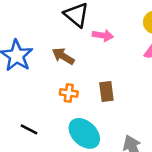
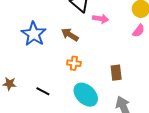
brown rectangle: (106, 91) -> (116, 73), moved

